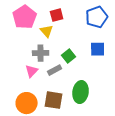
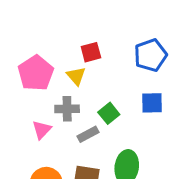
pink pentagon: (25, 17) -> (36, 73), moved
pink triangle: (32, 71) -> (42, 130), moved

